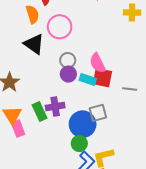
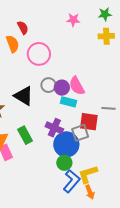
black triangle: (34, 44) -> (24, 96), moved
purple circle: (68, 74) -> (62, 88), moved
red square: (102, 78) -> (89, 122), moved
purple cross: (55, 107) -> (54, 128), moved, turned 36

